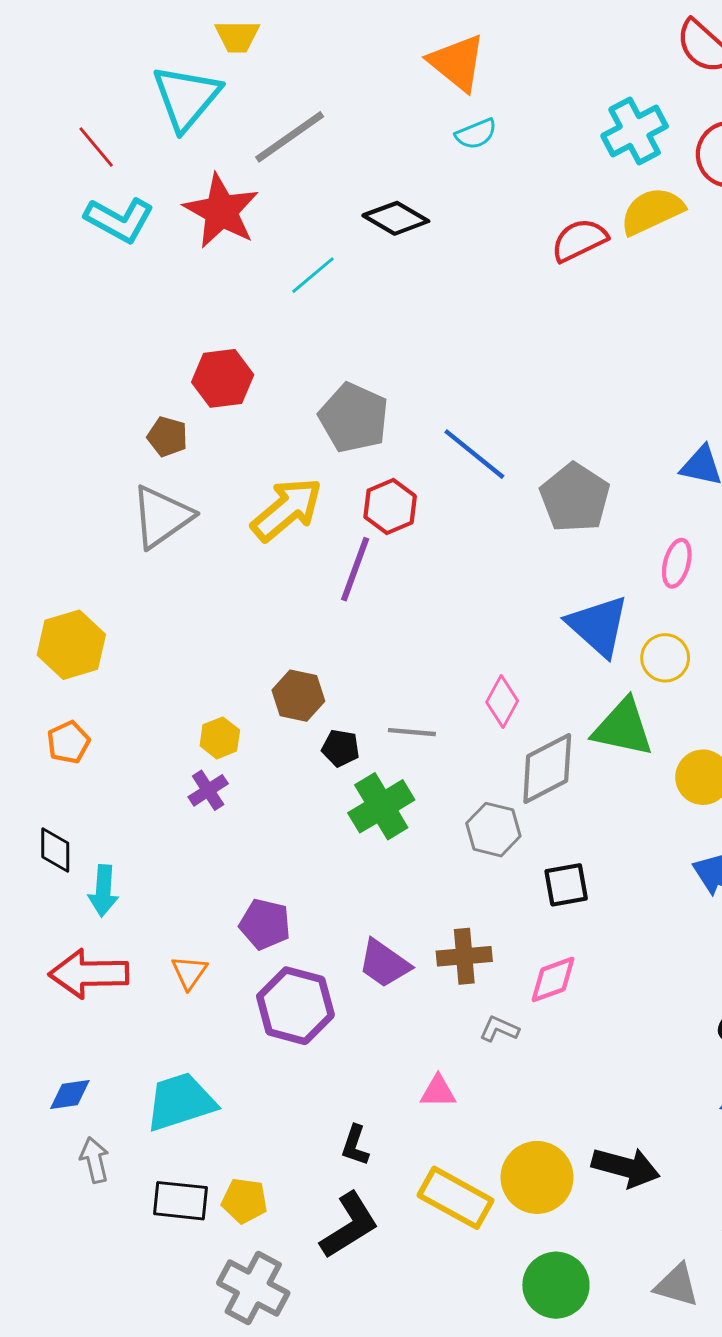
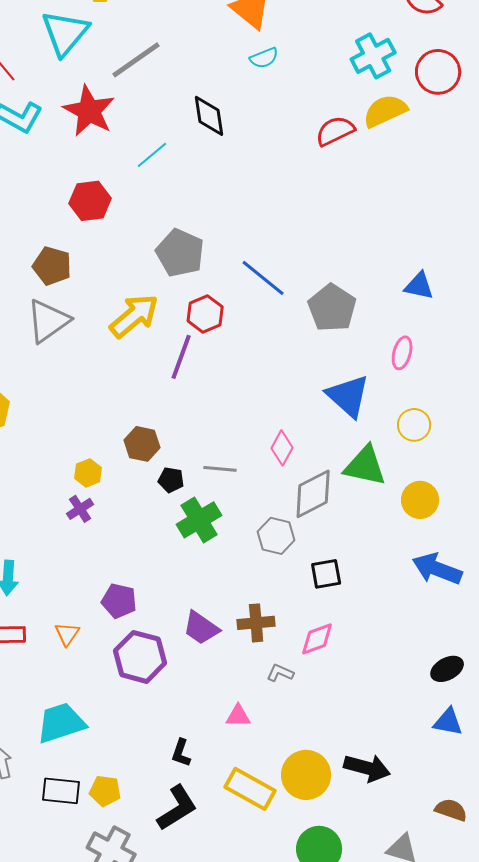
black diamond: (396, 218) -> (209, 116), turned 51
red hexagon: (223, 378) -> (90, 201), moved
brown pentagon: (167, 437) -> (52, 266), size x1.4
yellow circle: (665, 658) -> (414, 425), moved

